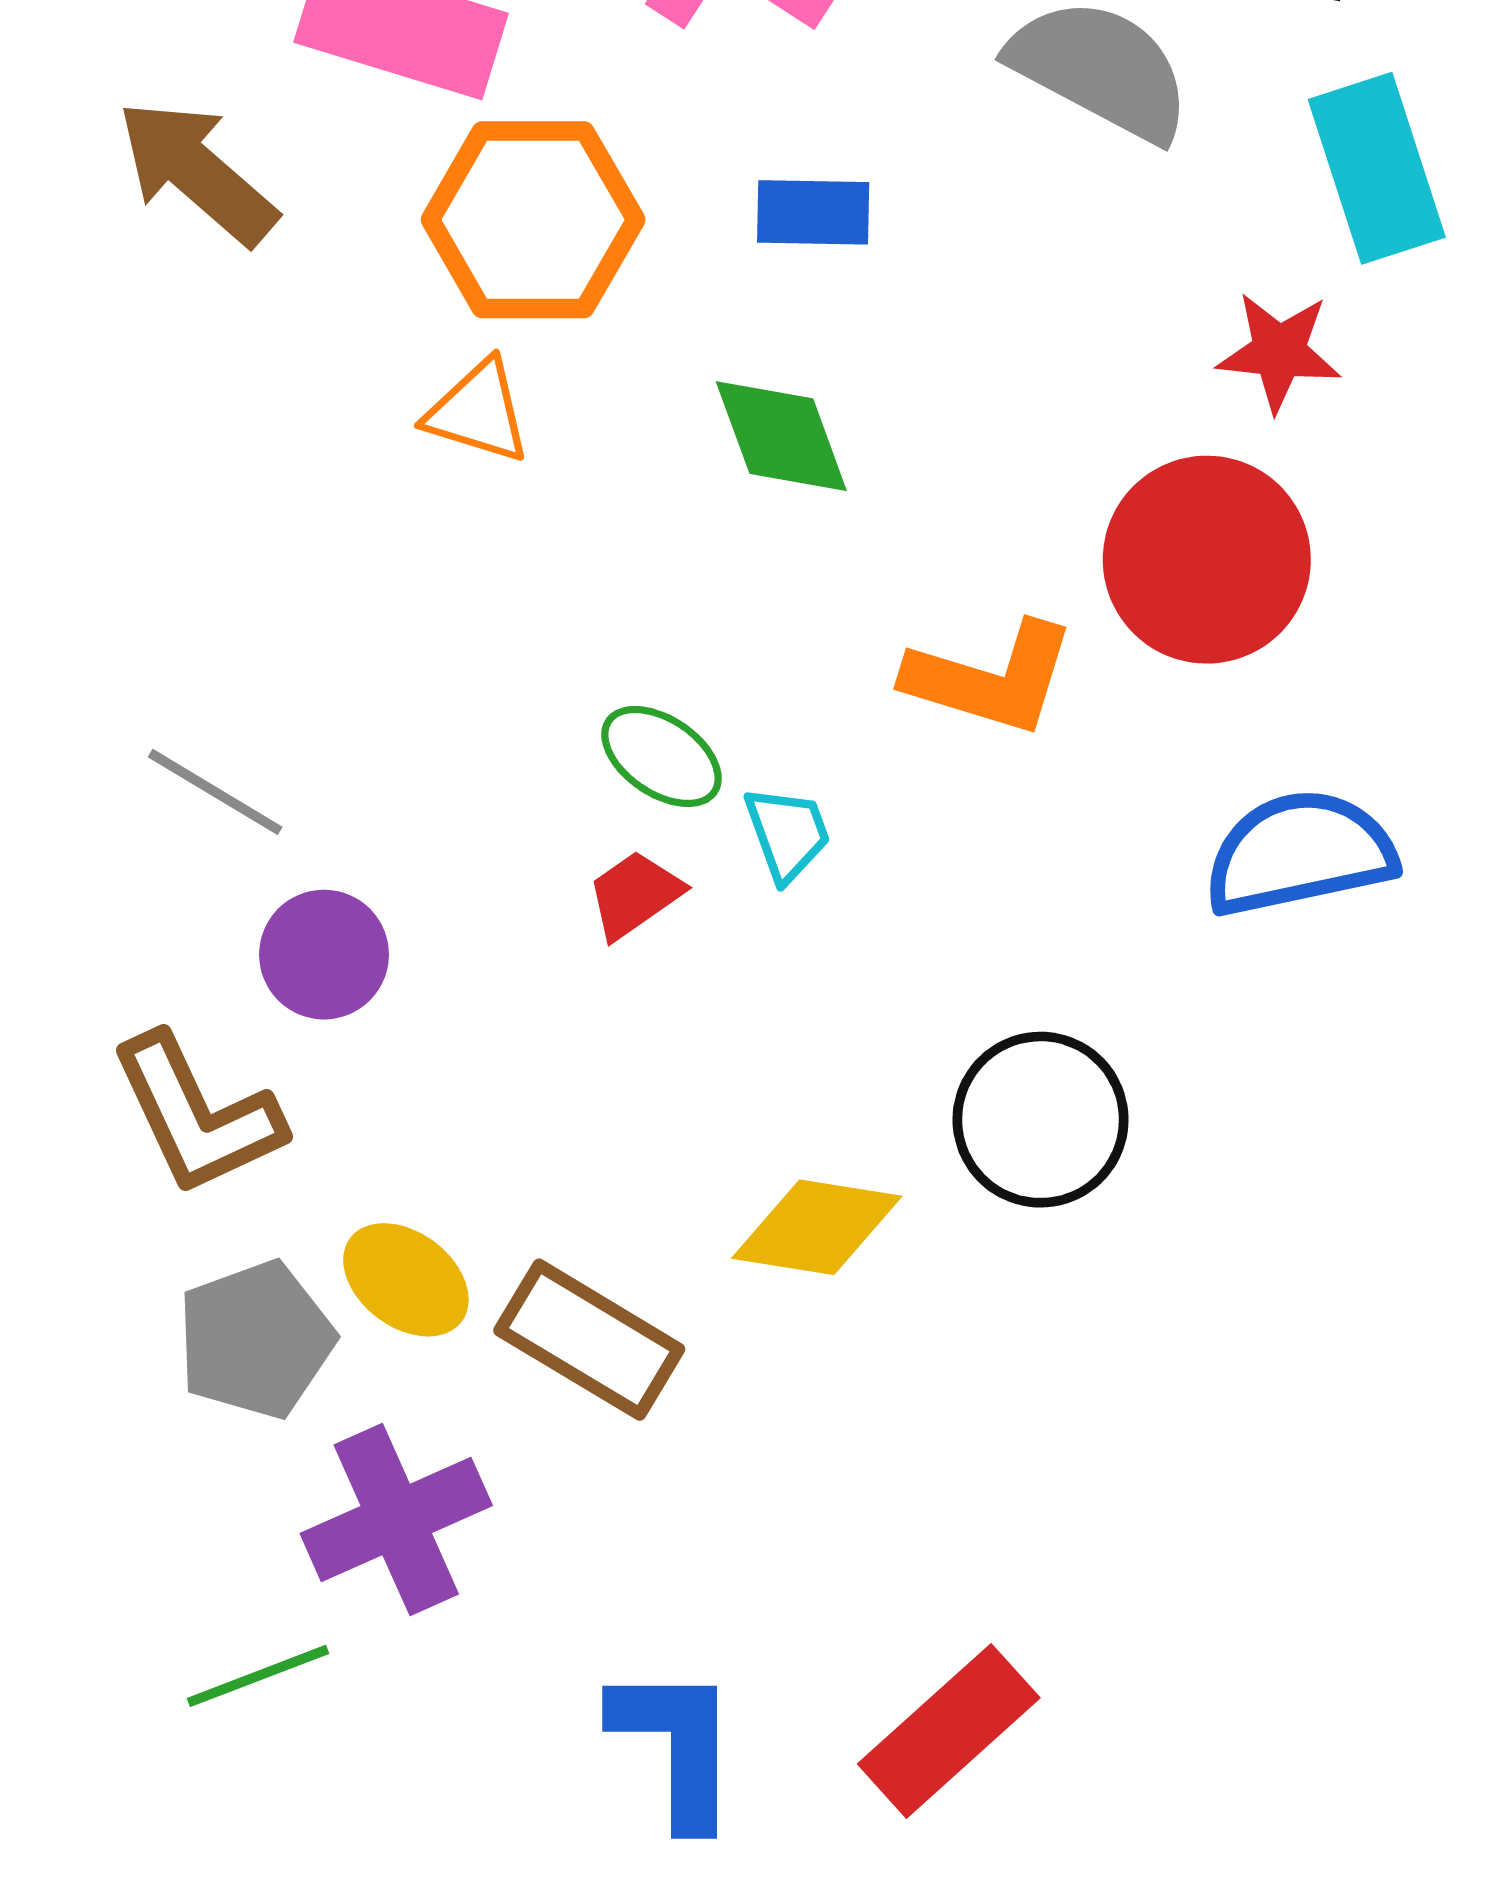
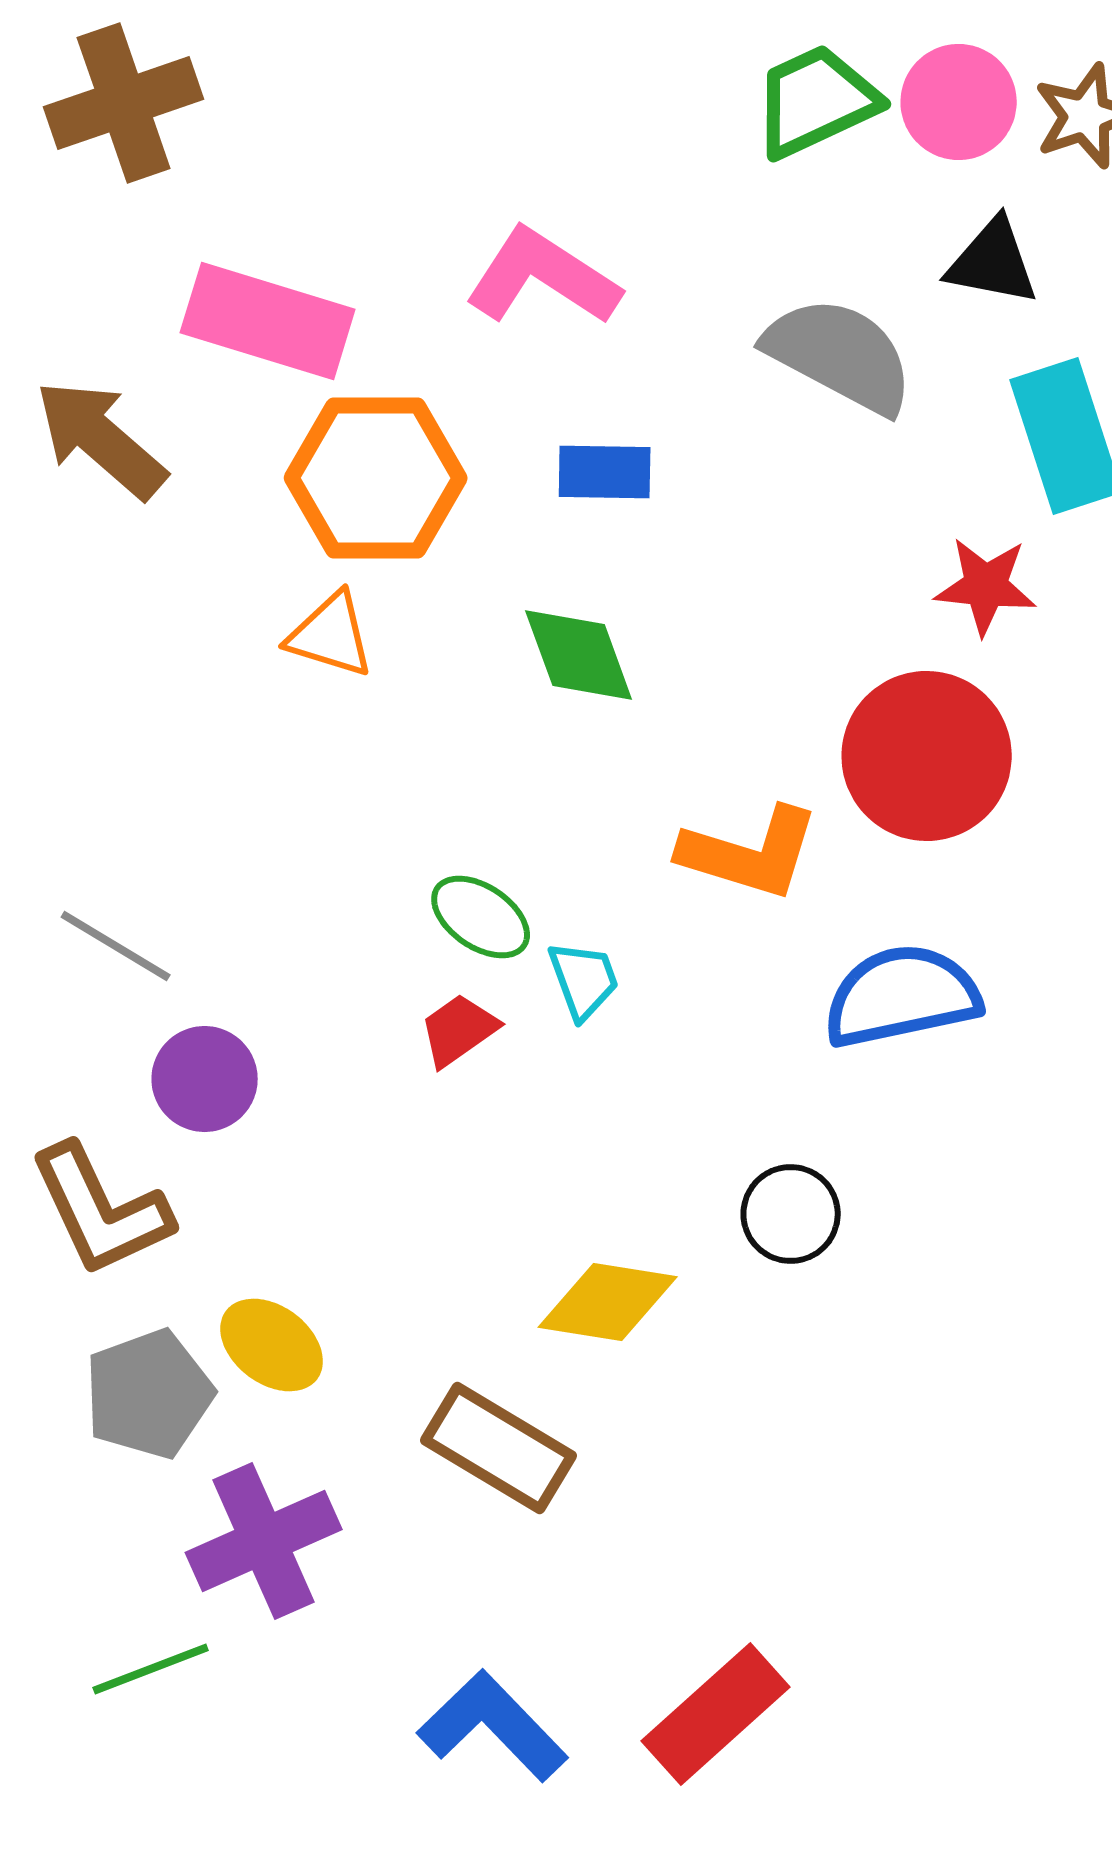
blue semicircle: (1300, 853) -> (902, 996), moved
black circle: (1041, 1120) -> (791, 1214), size x0.7
brown rectangle: (589, 1340) -> (499, 1448), moved
blue L-shape: (676, 1746) -> (493, 1726), turned -44

